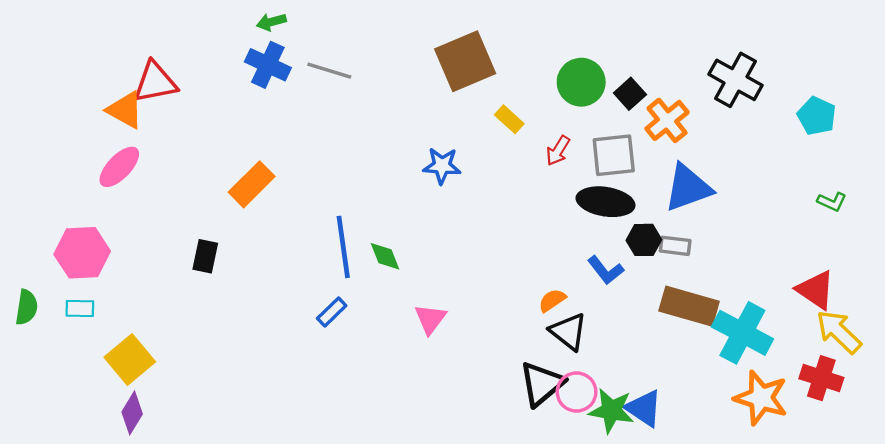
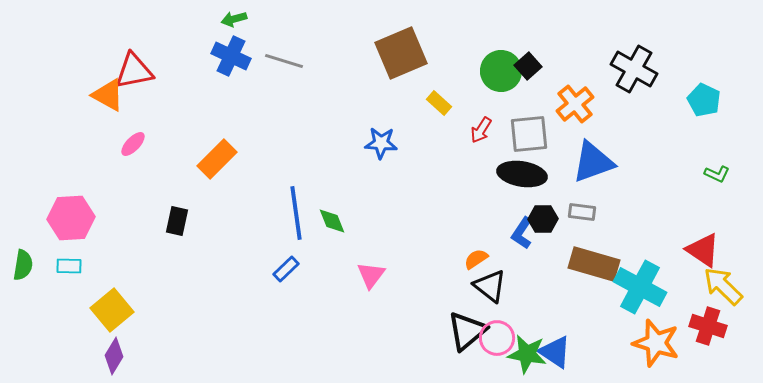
black square: (630, 94) -> (528, 66), moved
pink ellipse: (119, 167) -> (133, 144), moved, size x0.7
black hexagon: (644, 240) -> (543, 219), moved
blue L-shape: (606, 270) -> (522, 233), turned 72

